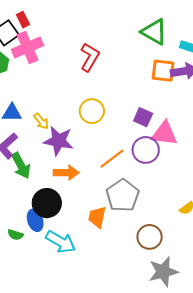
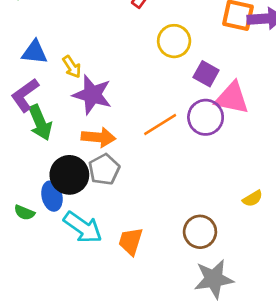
yellow circle: (92, 111) -> (174, 41), moved
gray pentagon: (123, 195) -> (104, 169), moved, size x0.7
orange trapezoid: (97, 217) -> (131, 241), moved

